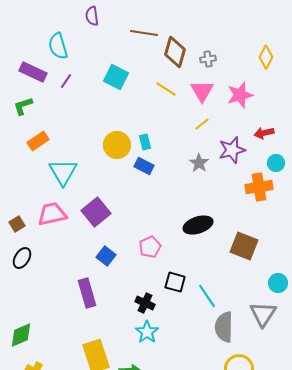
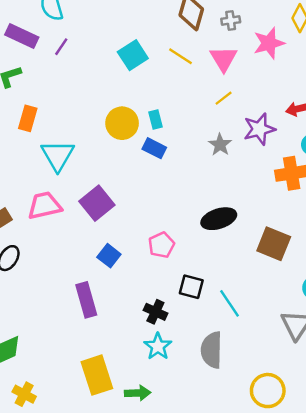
cyan square: (116, 77) -> (133, 55), moved, turned 30
pink star: (240, 95) -> (269, 43), moved
orange rectangle: (38, 141) -> (28, 118), turned -40
gray semicircle: (224, 327) -> (212, 350), moved

